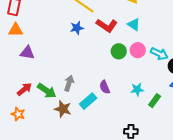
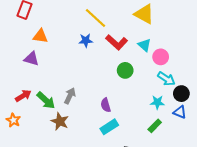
orange triangle: (16, 30) -> (40, 36), moved
pink circle: (138, 50) -> (161, 57), moved
cyan star: (137, 89) -> (157, 102), moved
cyan rectangle: (88, 101) -> (109, 127), moved

